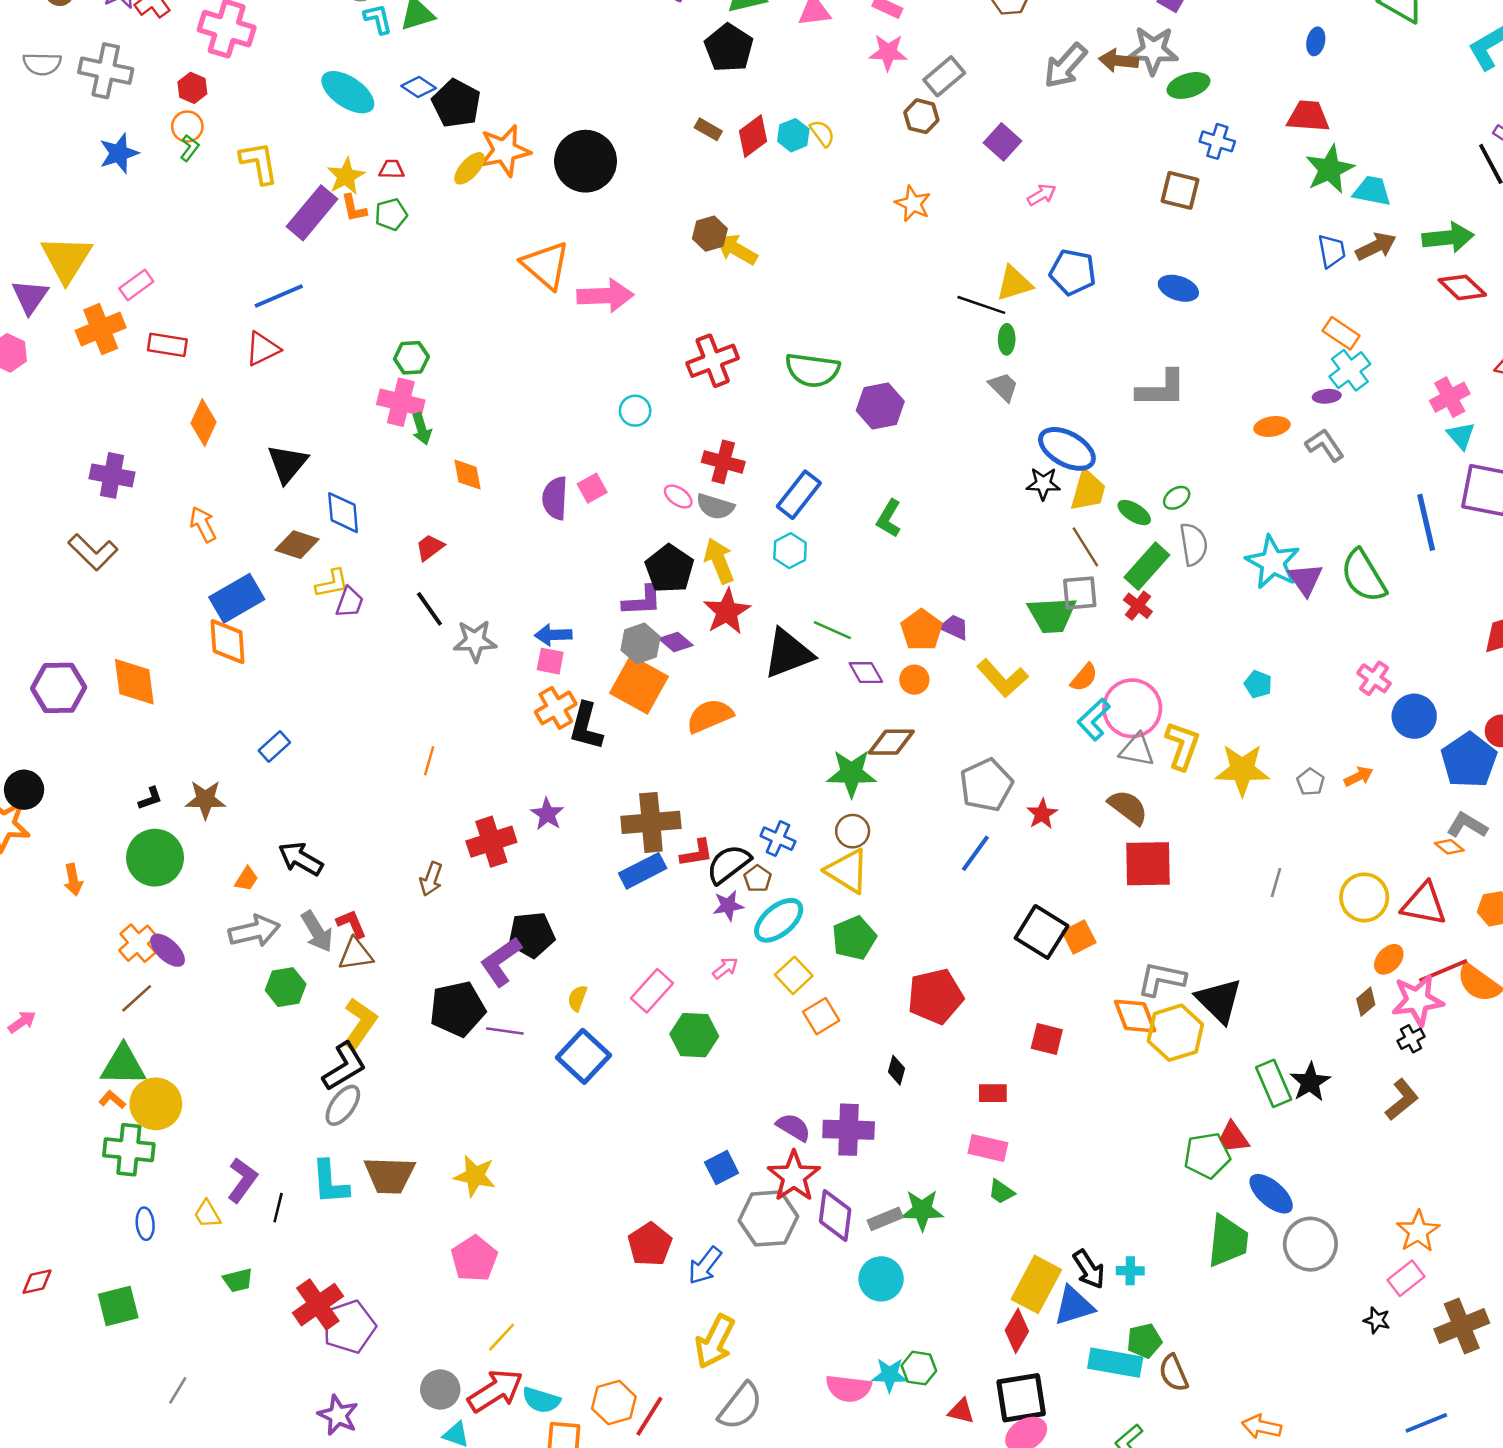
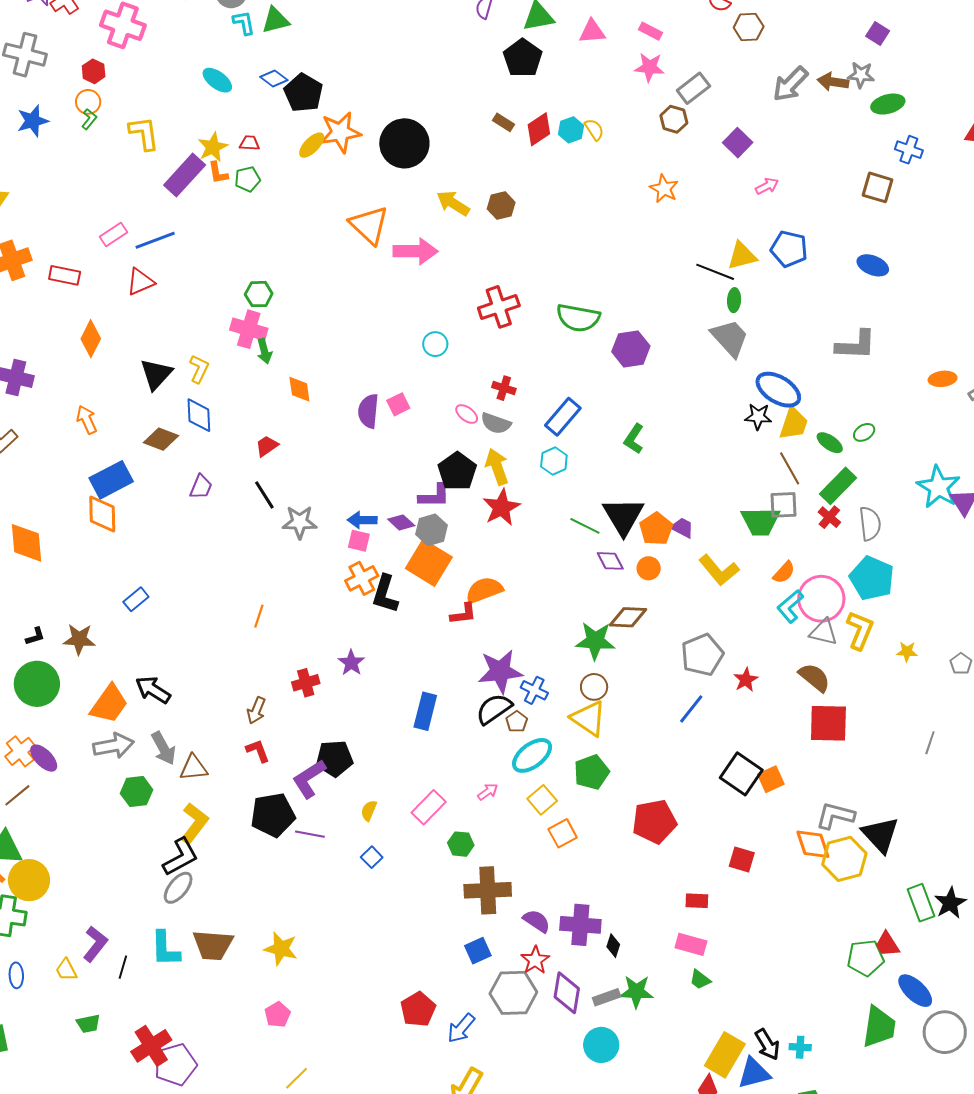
gray star: (1153, 50) -> (861, 75), size x0.7
cyan ellipse: (348, 92) -> (217, 80), size x0.7
yellow arrow: (736, 249) -> (453, 203), moved
pink rectangle: (136, 285) -> (113, 235), moved
gray trapezoid: (1003, 387) -> (730, 338), size x1.6
red cross: (723, 462) -> (504, 388), size x0.7
gray semicircle: (1194, 544) -> (870, 524), moved
yellow L-shape: (332, 583) -> (199, 369), moved, turned -56
purple diamond: (676, 642) -> (401, 522), moved
black triangle: (788, 653) -> (623, 516), moved, turned -42
cyan pentagon: (1258, 684) -> (872, 578), moved, size x2.0
yellow star: (1242, 770) -> (907, 652), size x0.5
brown cross: (651, 822) -> (488, 890), moved
red cross: (491, 842) -> (306, 683), size x0.7
red L-shape: (697, 853) -> (463, 614), moved
blue rectangle: (643, 871) -> (425, 711), turned -51
orange trapezoid: (246, 879) -> (109, 704), size x2.0
purple star: (728, 906) -> (500, 671), moved, size x1.8
red L-shape: (351, 924) -> (258, 751), moved
green hexagon: (694, 1035) -> (461, 844), size x0.7
blue square: (584, 1056) -> (372, 857), size x0.5
black diamond: (897, 1070) -> (613, 946), moved
red star: (794, 1176) -> (535, 960), size x0.7
pink pentagon: (474, 1259) -> (278, 1015), size x0.7

